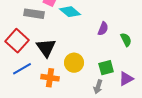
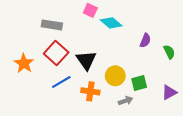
gray rectangle: (34, 14) -> (52, 25), moved
green square: (106, 68) -> (139, 83), moved
gray arrow: (98, 87) -> (126, 101), moved, turned -128

